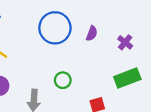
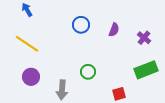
blue circle: (55, 28) -> (81, 25), size x0.6

